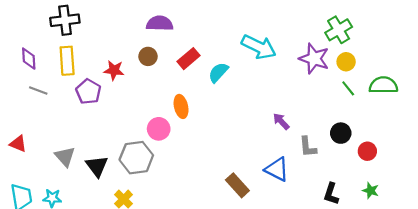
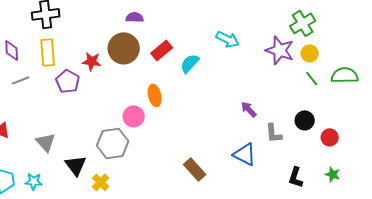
purple semicircle: (160, 23) -> (135, 17), size x0.7
cyan arrow: (259, 47) -> (228, 39), size x0.7
brown circle: (148, 56) -> (124, 48), size x1.8
gray line: (38, 91) -> (21, 80), turned -42
black triangle: (97, 166) -> (76, 165), moved
brown rectangle: (237, 185) -> (195, 169), moved

